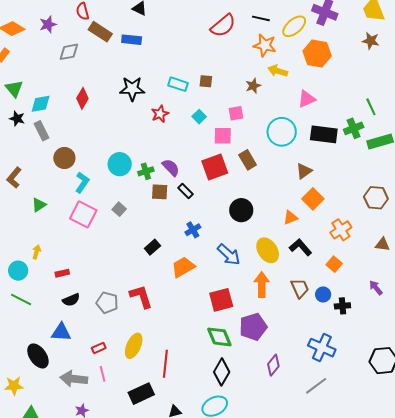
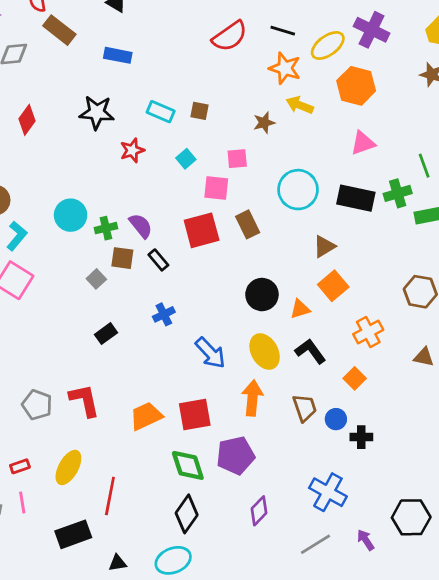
blue rectangle: (132, 40) -> (118, 55), moved
pink triangle: (307, 99) -> (363, 143), moved
gray square: (119, 209) -> (96, 279), moved
black circle: (241, 210) -> (262, 295), moved
orange trapezoid: (183, 267) -> (146, 416), moved
purple arrow: (376, 288) -> (366, 540), moved

